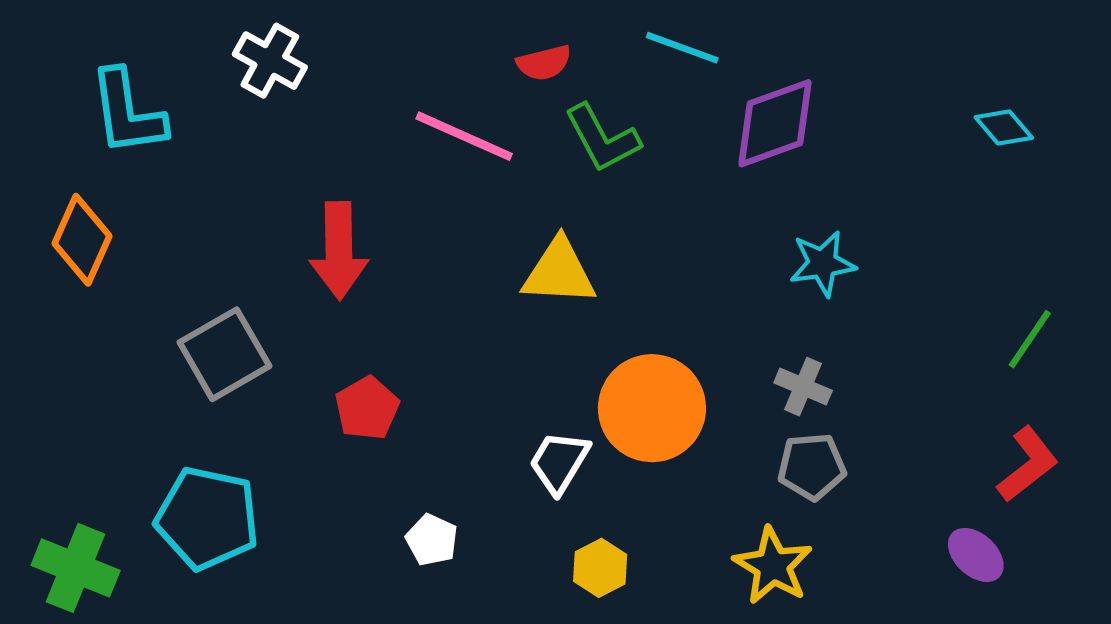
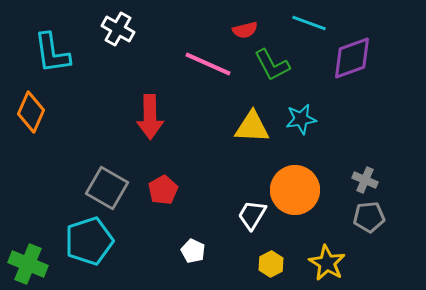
cyan star: (823, 264) -> (301, 119), moved
gray square: (225, 354) -> (107, 188), moved, turned -30
cyan pentagon: (207, 518) -> (89, 241), turned -30
yellow star: (773, 566) -> (327, 263), moved

